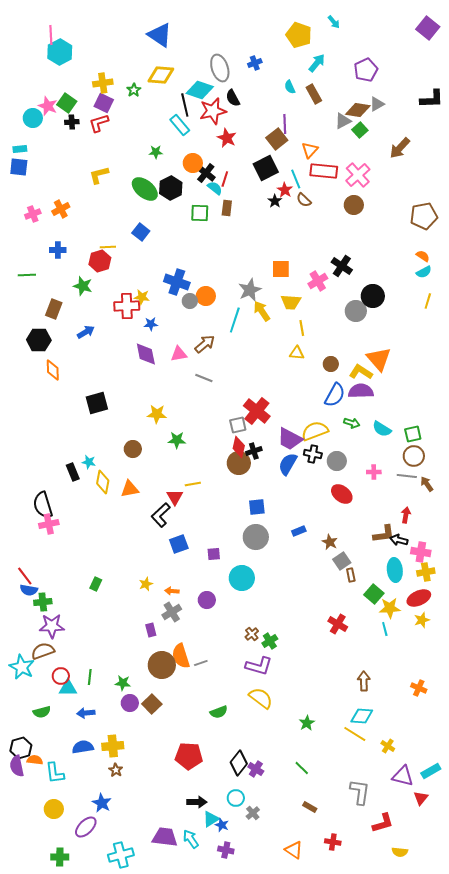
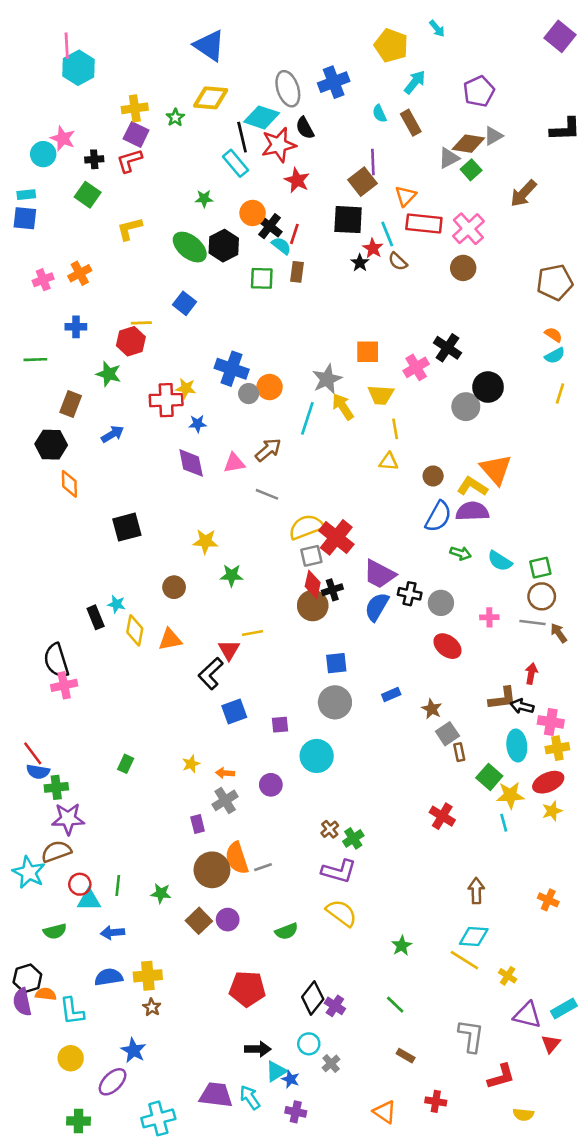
blue cross: (255, 63) -> (334, 82), size x1.6
green square: (67, 103) -> (88, 195), moved
black square: (266, 168) -> (348, 220), turned 30
yellow semicircle: (315, 431) -> (306, 527), moved
purple circle: (130, 703) -> (228, 920), moved

